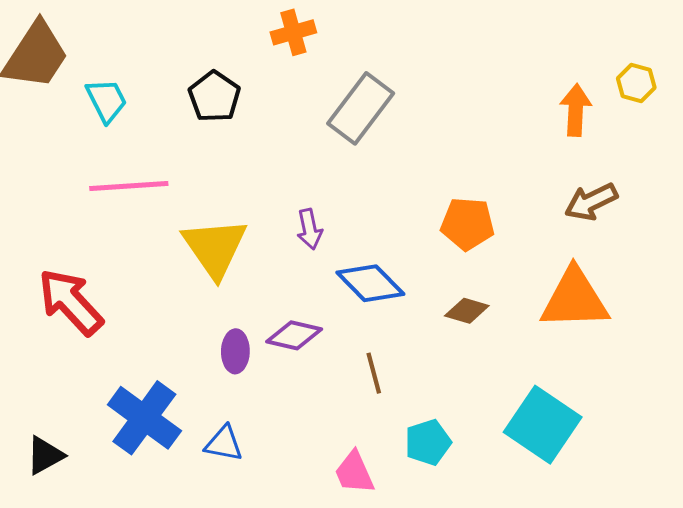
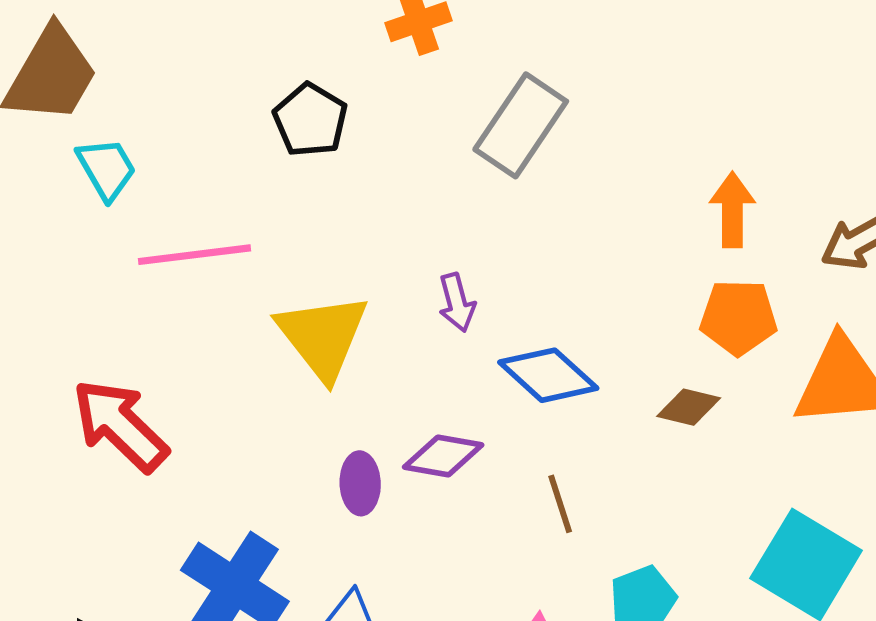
cyan trapezoid: (106, 100) -> (106, 169), moved
orange arrow: (576, 110) -> (732, 210), moved
orange pentagon: (467, 224) -> (738, 317), moved

